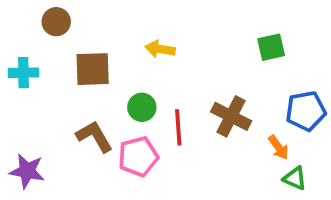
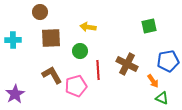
brown circle: (56, 22) -> (40, 12), moved
green circle: (142, 107) -> (80, 51), moved
purple star: (27, 171) -> (15, 94), turned 30

